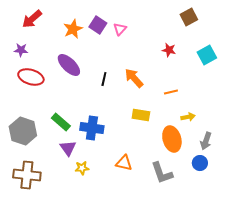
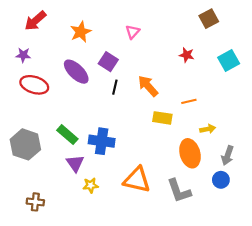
purple square: (98, 25) -> (108, 62), moved
yellow rectangle: (141, 115) -> (162, 118), moved
orange triangle: (124, 163) -> (137, 180), size x1.5
brown cross: (27, 175) -> (35, 202), moved, size x0.6

